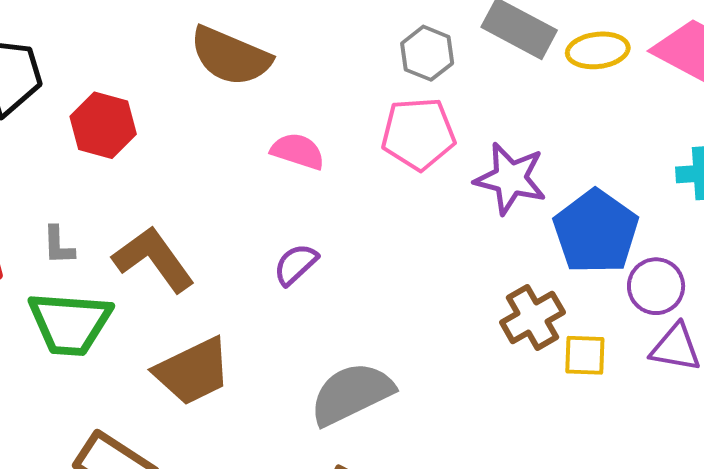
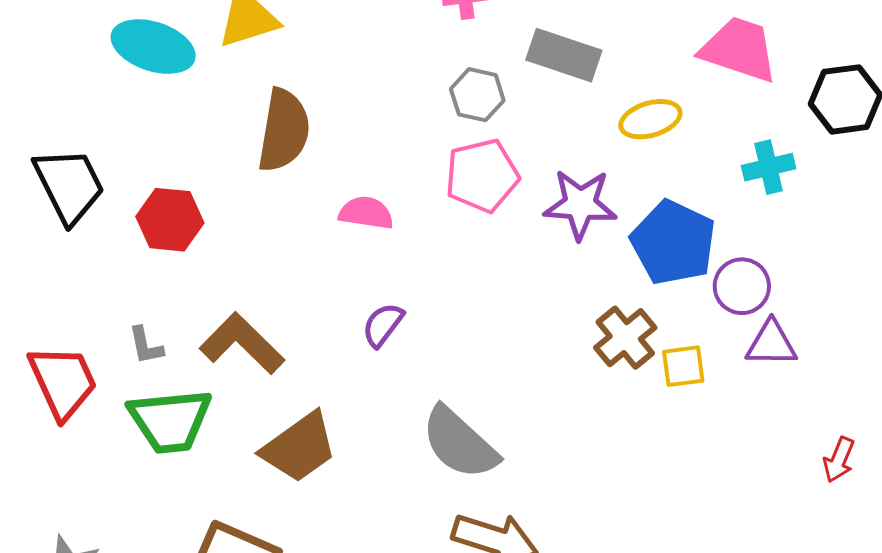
yellow ellipse: (598, 50) -> (650, 119), moved
brown semicircle: (230, 56) -> (284, 130), turned -94
gray semicircle: (352, 394) -> (460, 443), turned -102

